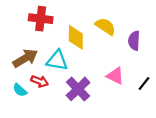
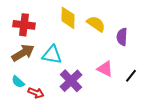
red cross: (41, 19) -> (24, 25), moved
yellow diamond: (76, 37) -> (68, 18), moved
red arrow: (40, 81) -> (36, 93), moved

